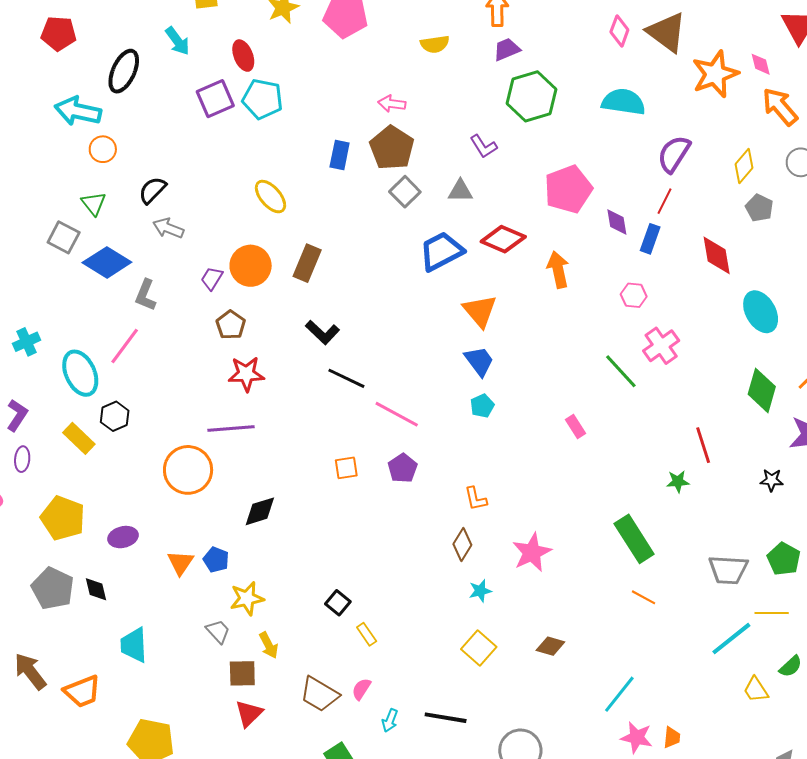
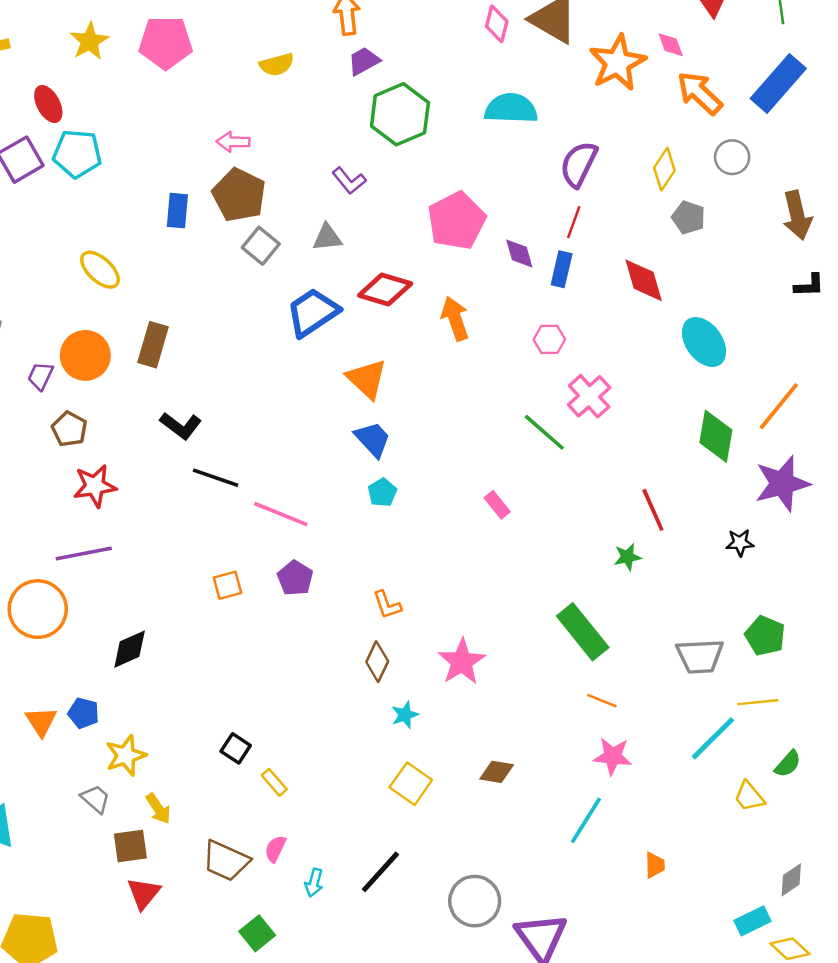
black line: (446, 718) -> (380, 872), turned -51
pink star: (637, 737) -> (613, 756), moved

